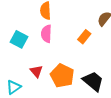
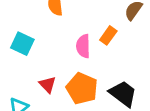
pink semicircle: (46, 34) -> (83, 46), moved

